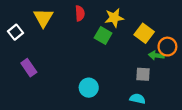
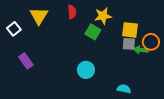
yellow square: (144, 33) -> (130, 30), turned -30
gray square: (143, 74) -> (129, 44), moved
cyan circle: (89, 88) -> (86, 70), moved

